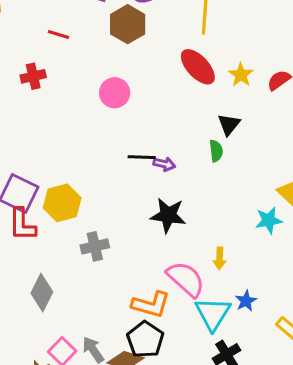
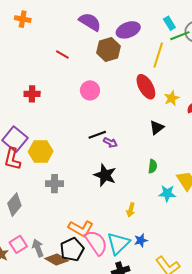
red line: (59, 35) -> (62, 55), moved
red cross: (33, 76) -> (32, 94), moved
green semicircle: (216, 151) -> (153, 166), moved
black line: (142, 157) -> (97, 135), turned -36
pink semicircle: (186, 279) -> (96, 243), moved

